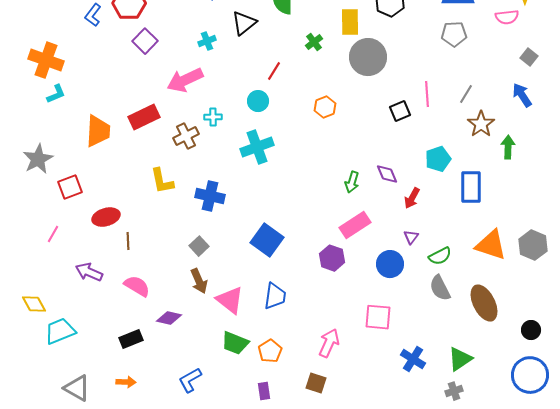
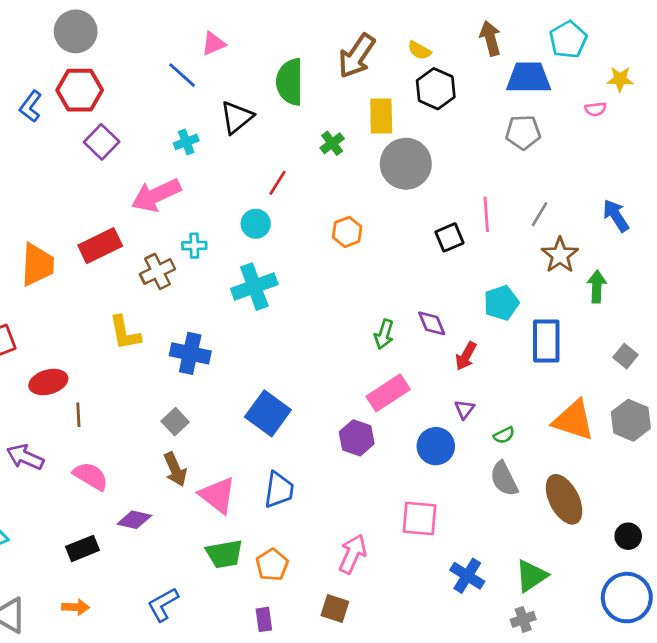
pink semicircle: (507, 17) -> (595, 109), size x0.7
gray square: (529, 57) -> (625, 356), moved
green semicircle: (440, 256) -> (504, 435), size x0.7
green trapezoid: (235, 343) -> (224, 554), turned -32

